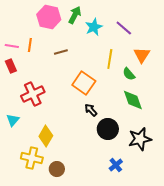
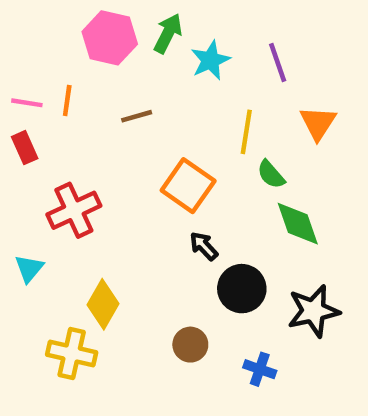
purple line: (124, 28) -> (278, 62), turned 30
green semicircle: (129, 74) -> (271, 174), moved
blue cross: (116, 165) -> (260, 369), turned -32
brown circle: (57, 169) -> (190, 345), moved

